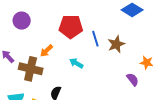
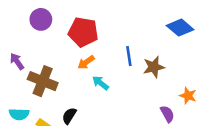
red pentagon: (71, 27) -> (83, 32), moved
orange arrow: (46, 51) -> (86, 62), moved

